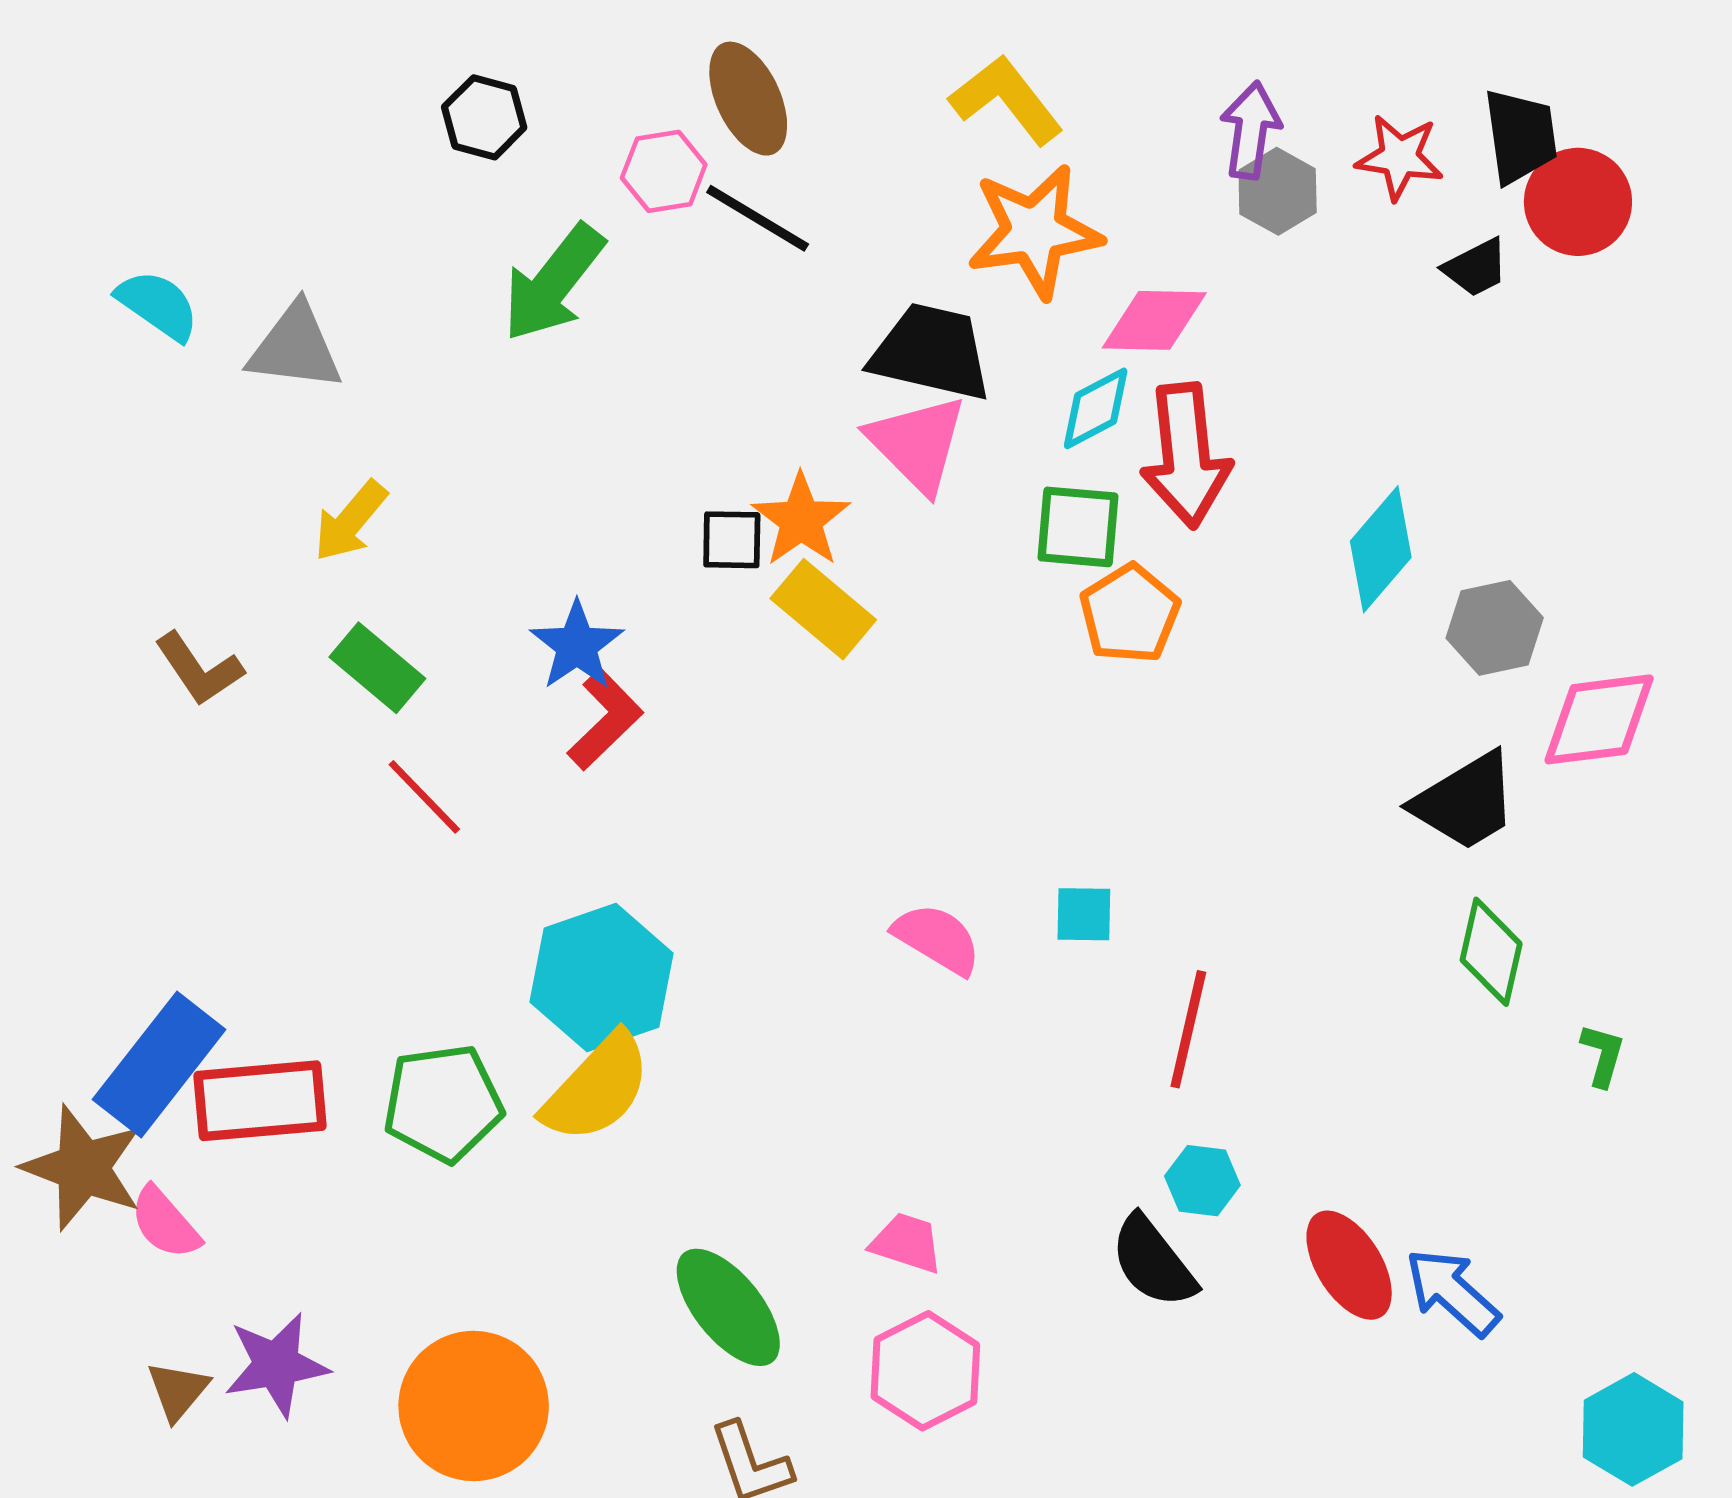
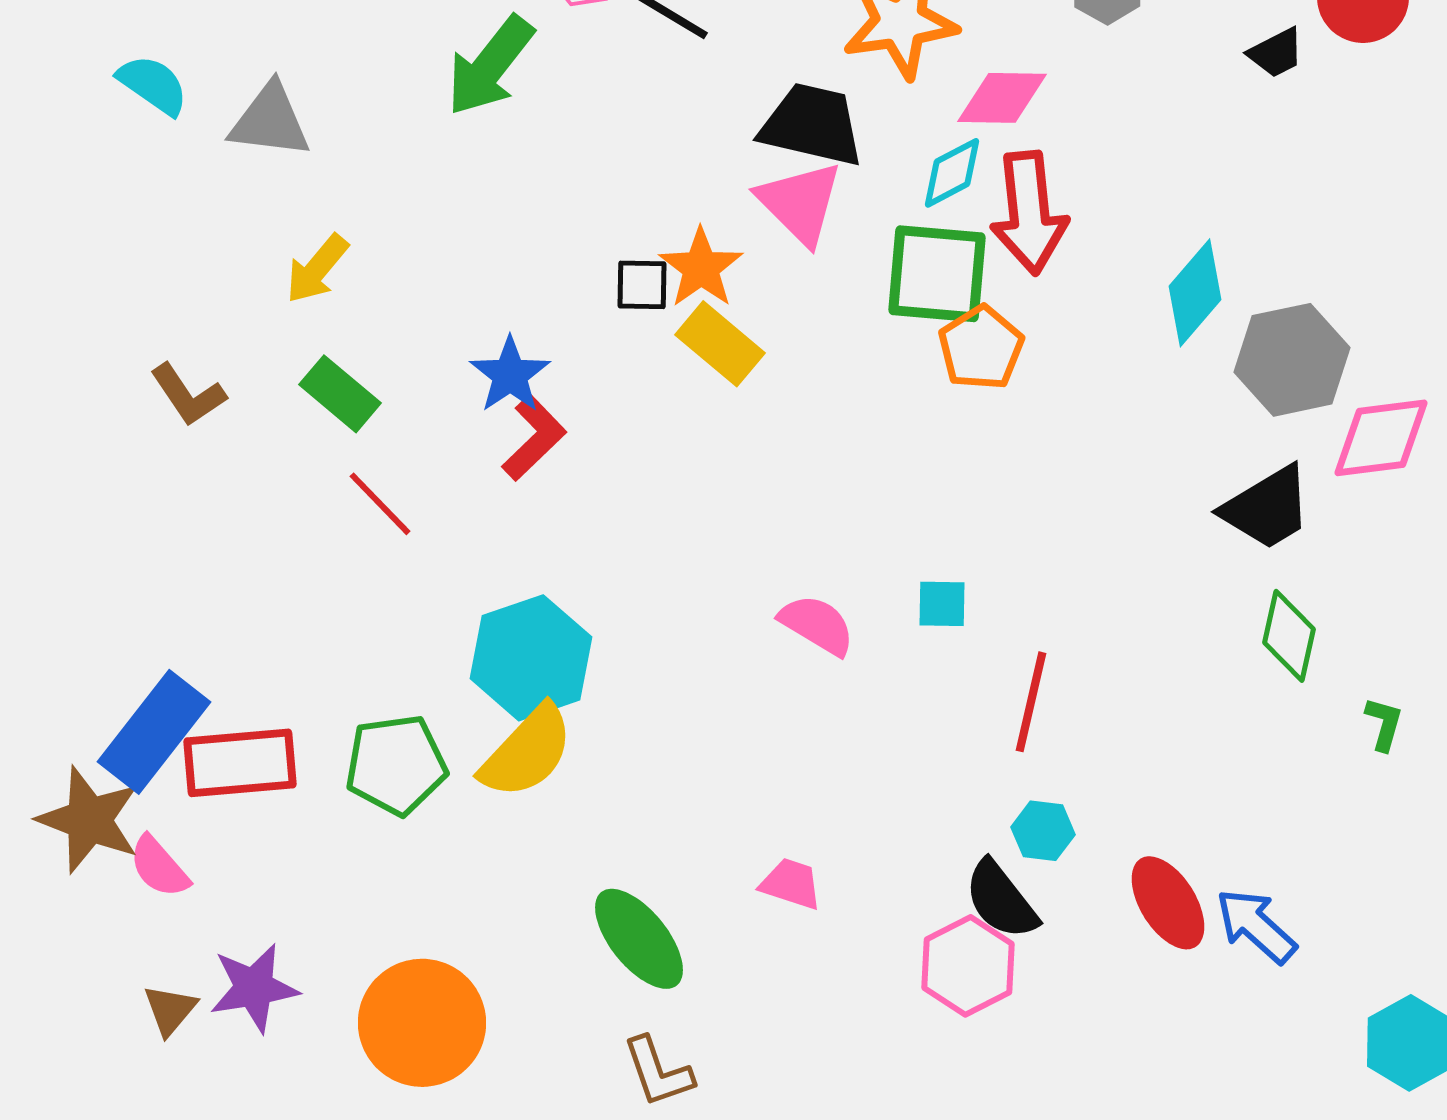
green square: (1078, 527) -> (937, 274), size x1.4
gray hexagon: (1495, 628) -> (1292, 360), size x1.4
pink hexagon: (925, 1371) -> (968, 966), moved

